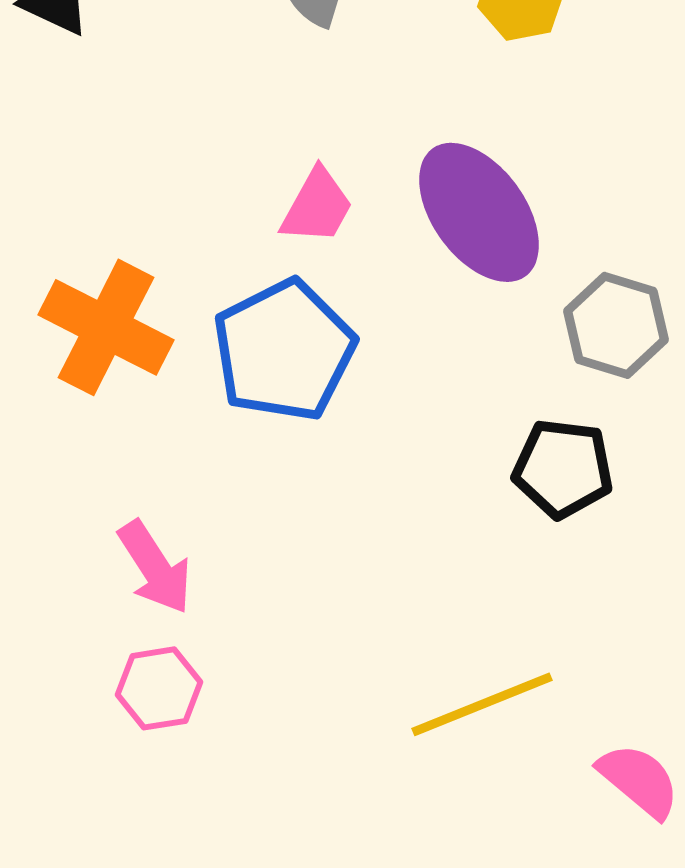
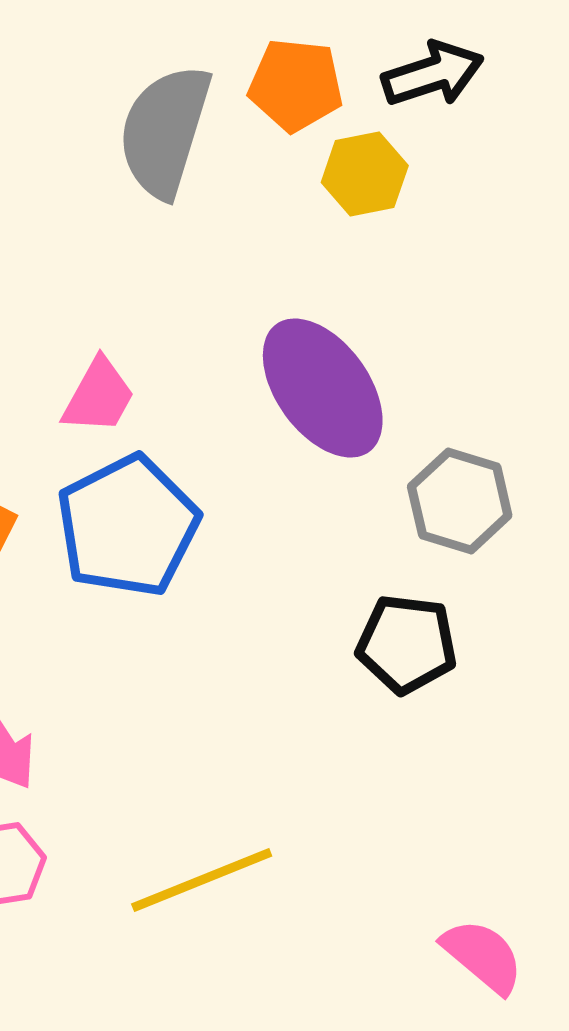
pink trapezoid: (317, 206) -> (99, 396), moved
yellow line: (482, 704) -> (202, 880), moved

